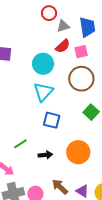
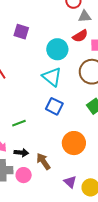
cyan triangle: (43, 92) -> (52, 77), turned -45
black arrow: (45, 155) -> (21, 153), moved
brown arrow: (60, 187) -> (43, 161), moved

